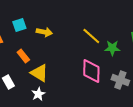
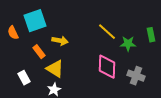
cyan square: (19, 25) -> (35, 21), size x1.6
yellow arrow: (44, 32) -> (60, 41), moved

